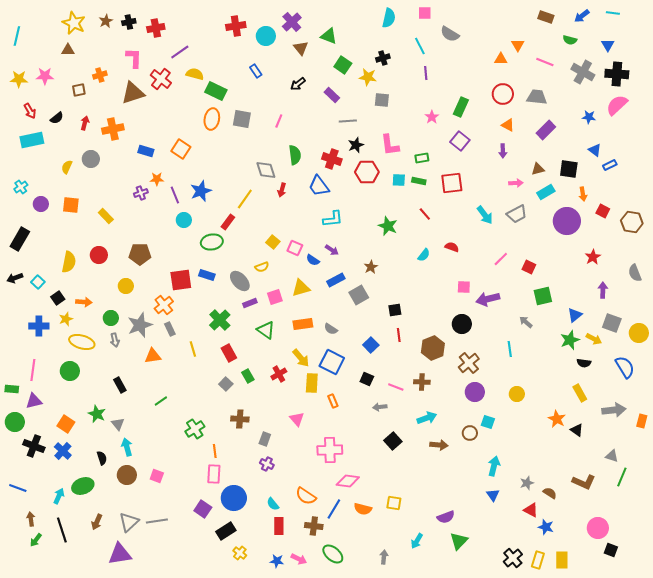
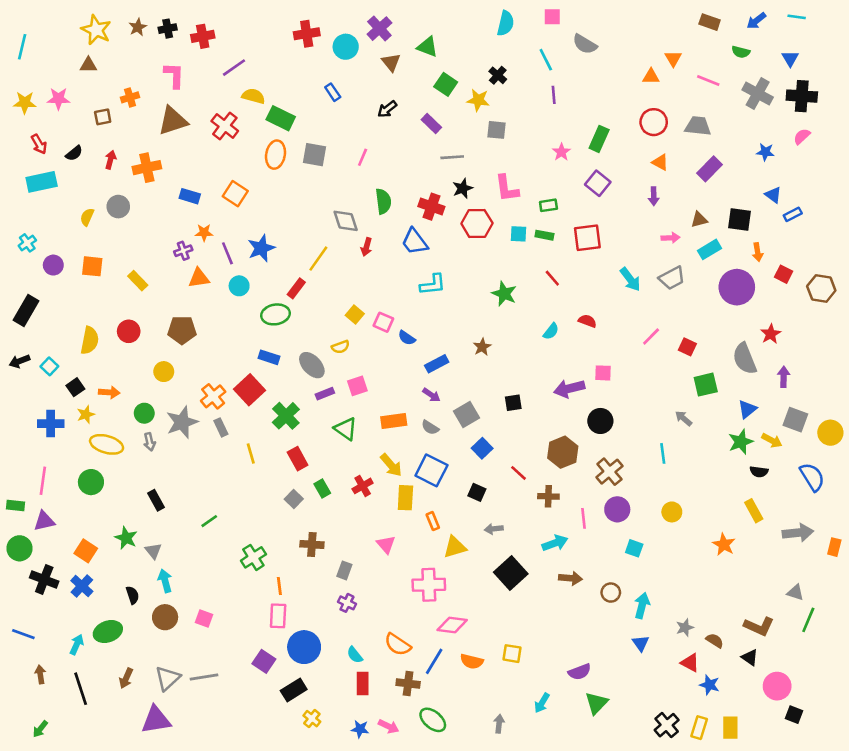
black cross: (383, 58) -> (498, 75), turned -32
red cross: (161, 79) -> (225, 126), moved
pink semicircle: (617, 105) -> (802, 136), size x0.6
purple arrow: (332, 250) -> (431, 395), moved
gray semicircle: (635, 273) -> (745, 359), moved, size x1.4
red square: (181, 280) -> (250, 390), moved, turned -35
yellow triangle: (301, 288) -> (455, 547), moved
gray square: (359, 295) -> (467, 414), moved
purple arrow: (488, 299) -> (569, 388), moved
red line: (399, 335) -> (519, 473), moved, turned -40
orange triangle: (153, 356) -> (199, 278), moved
pink line: (396, 387) -> (583, 518), moved, turned 63
black triangle: (577, 430) -> (750, 657), moved
brown circle: (470, 433) -> (611, 593), moved
black square: (393, 441) -> (511, 573), size x1.4
green arrow: (36, 540) -> (40, 729), moved

